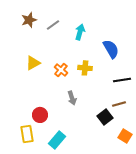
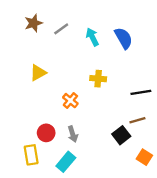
cyan arrow: (80, 32) -> (92, 37), turned -42
blue semicircle: (111, 49) -> (124, 38), moved
orange cross: (61, 70) -> (70, 101), moved
gray arrow: (72, 98) -> (73, 134), moved

